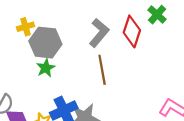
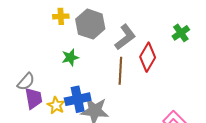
red diamond: (132, 31) -> (148, 57), moved
gray hexagon: (45, 43) -> (90, 24), moved

